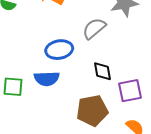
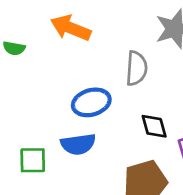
gray semicircle: (94, 28) -> (136, 68), turned 140

